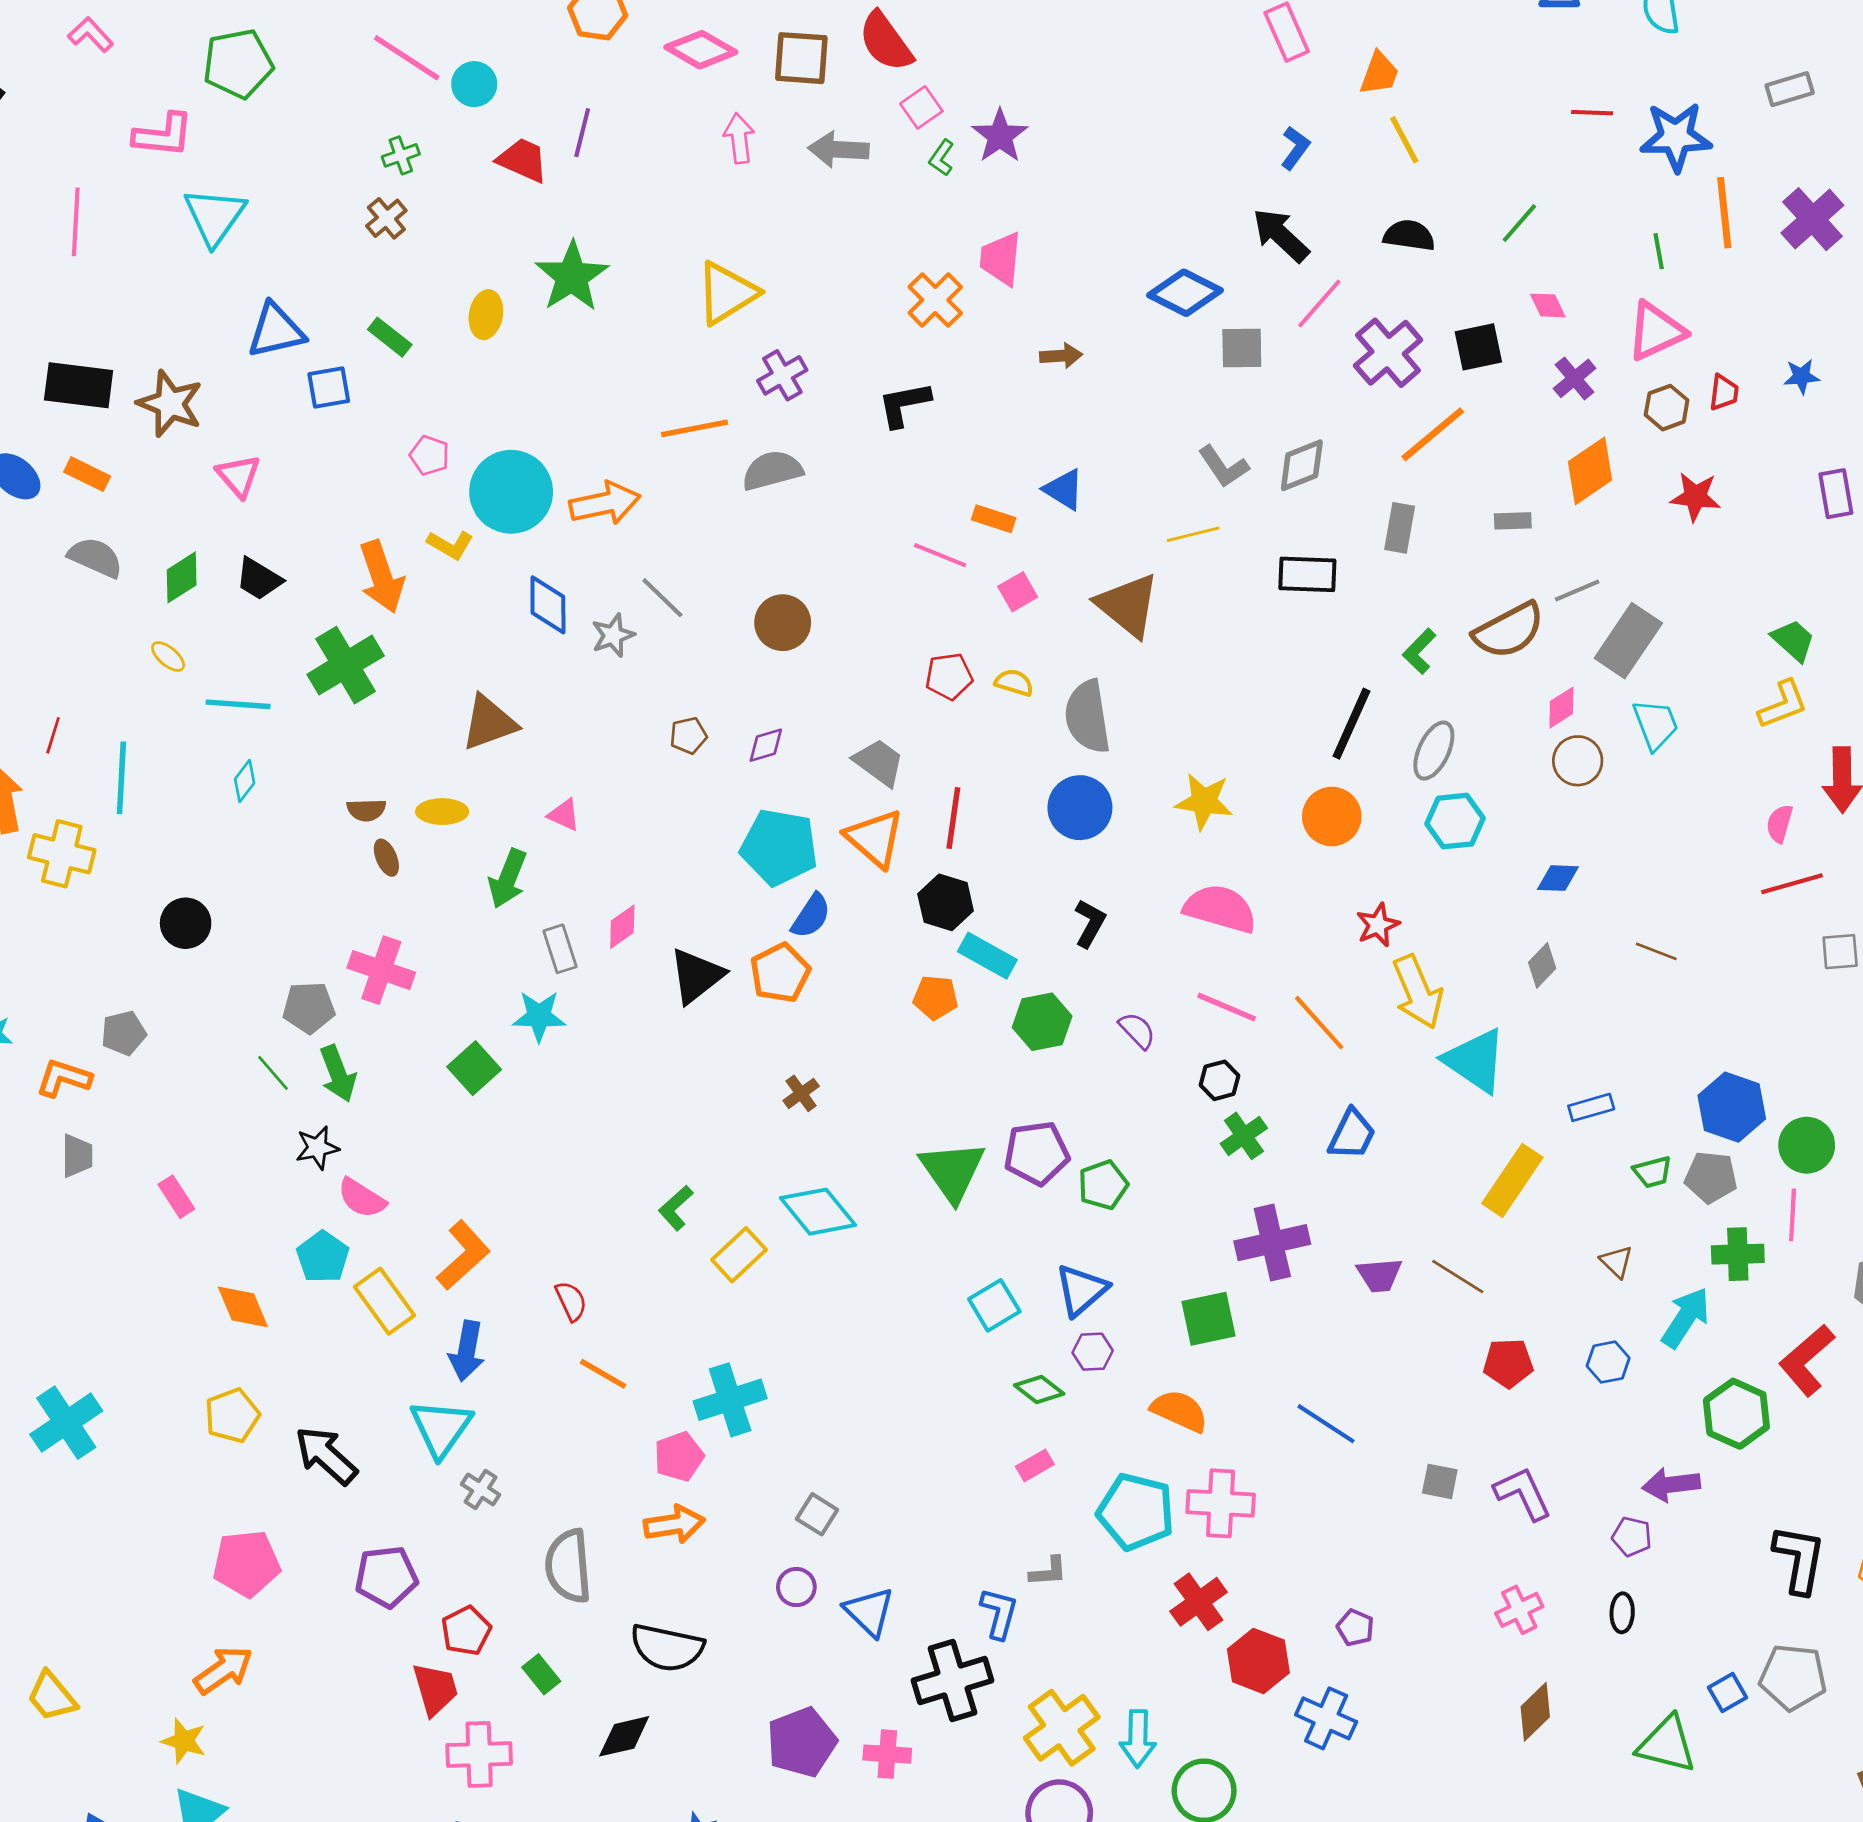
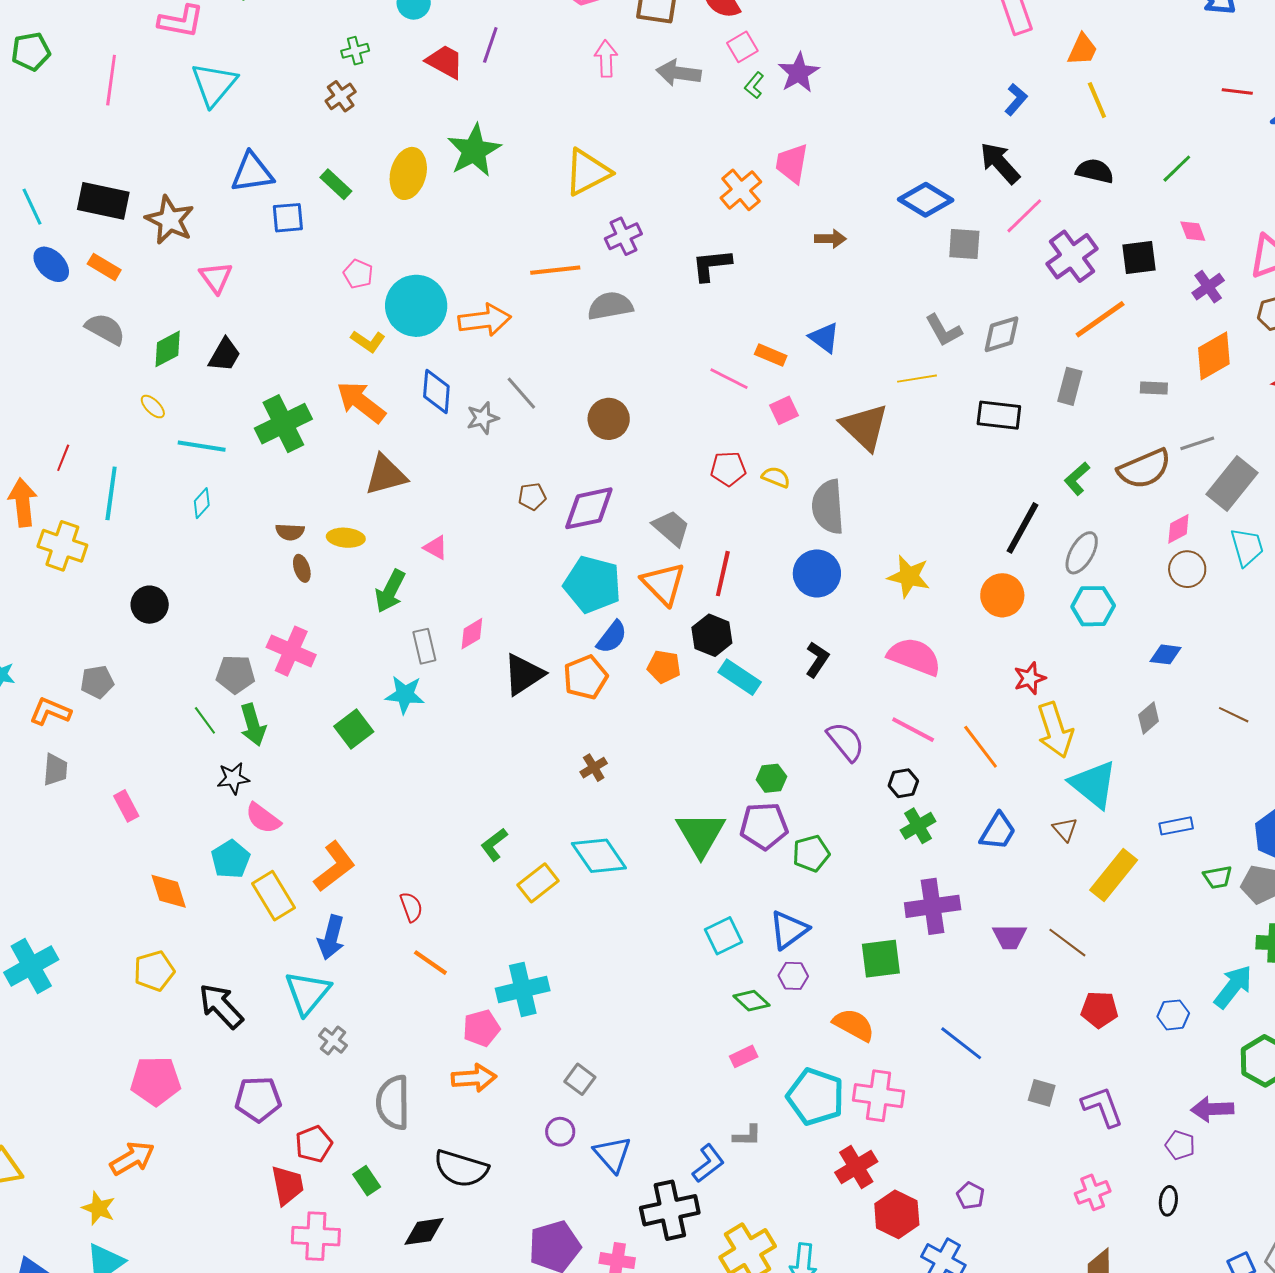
yellow ellipse: (486, 315) -> (408, 173), size x1.4
orange arrow: (382, 577) -> (361, 402), moved, turned 142
black trapezoid: (259, 579) -> (224, 355), turned -96
purple diamond: (766, 745) -> (589, 508), size x1.8
orange pentagon: (935, 997) -> (664, 667), moved
green hexagon: (1042, 1022) -> (771, 778), moved, size x0.7
purple semicircle: (1137, 1030) -> (846, 741), size x1.4
brown triangle: (1617, 1262) -> (1065, 829), moved
blue L-shape: (999, 1613) -> (708, 1163), turned 33

